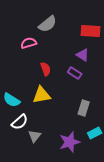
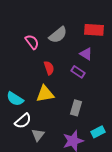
gray semicircle: (48, 24) -> (58, 35), moved
pink semicircle: (29, 43) -> (32, 42), turned 70
gray rectangle: (84, 108) -> (76, 108), moved

